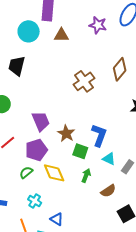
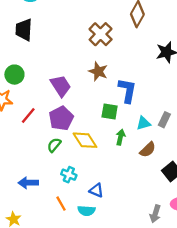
brown star: (66, 134) -> (98, 71), moved
cyan triangle: (109, 159) -> (143, 123), moved, turned -32

